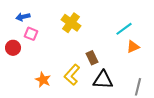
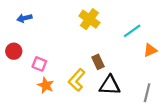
yellow cross: (71, 23) -> (89, 19), moved
pink square: (31, 34) -> (39, 64), moved
orange triangle: (133, 47) -> (150, 50), moved

